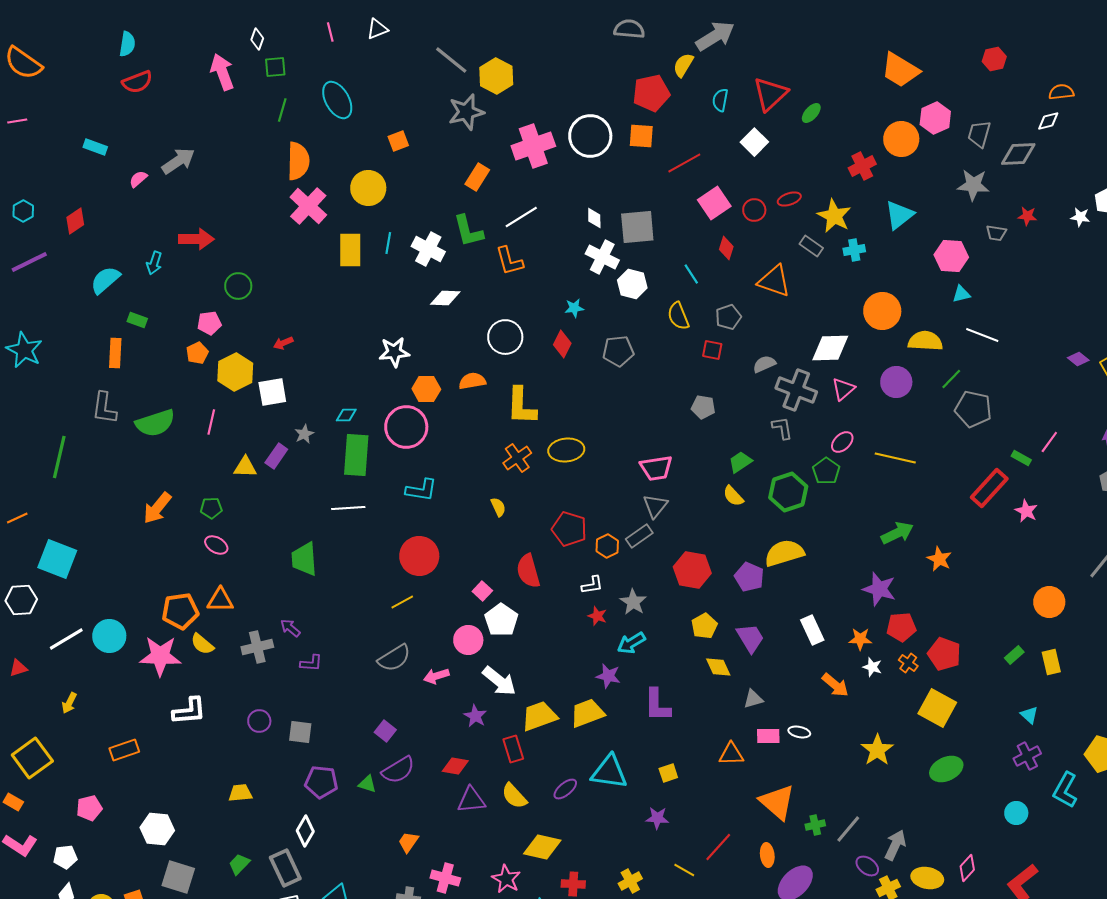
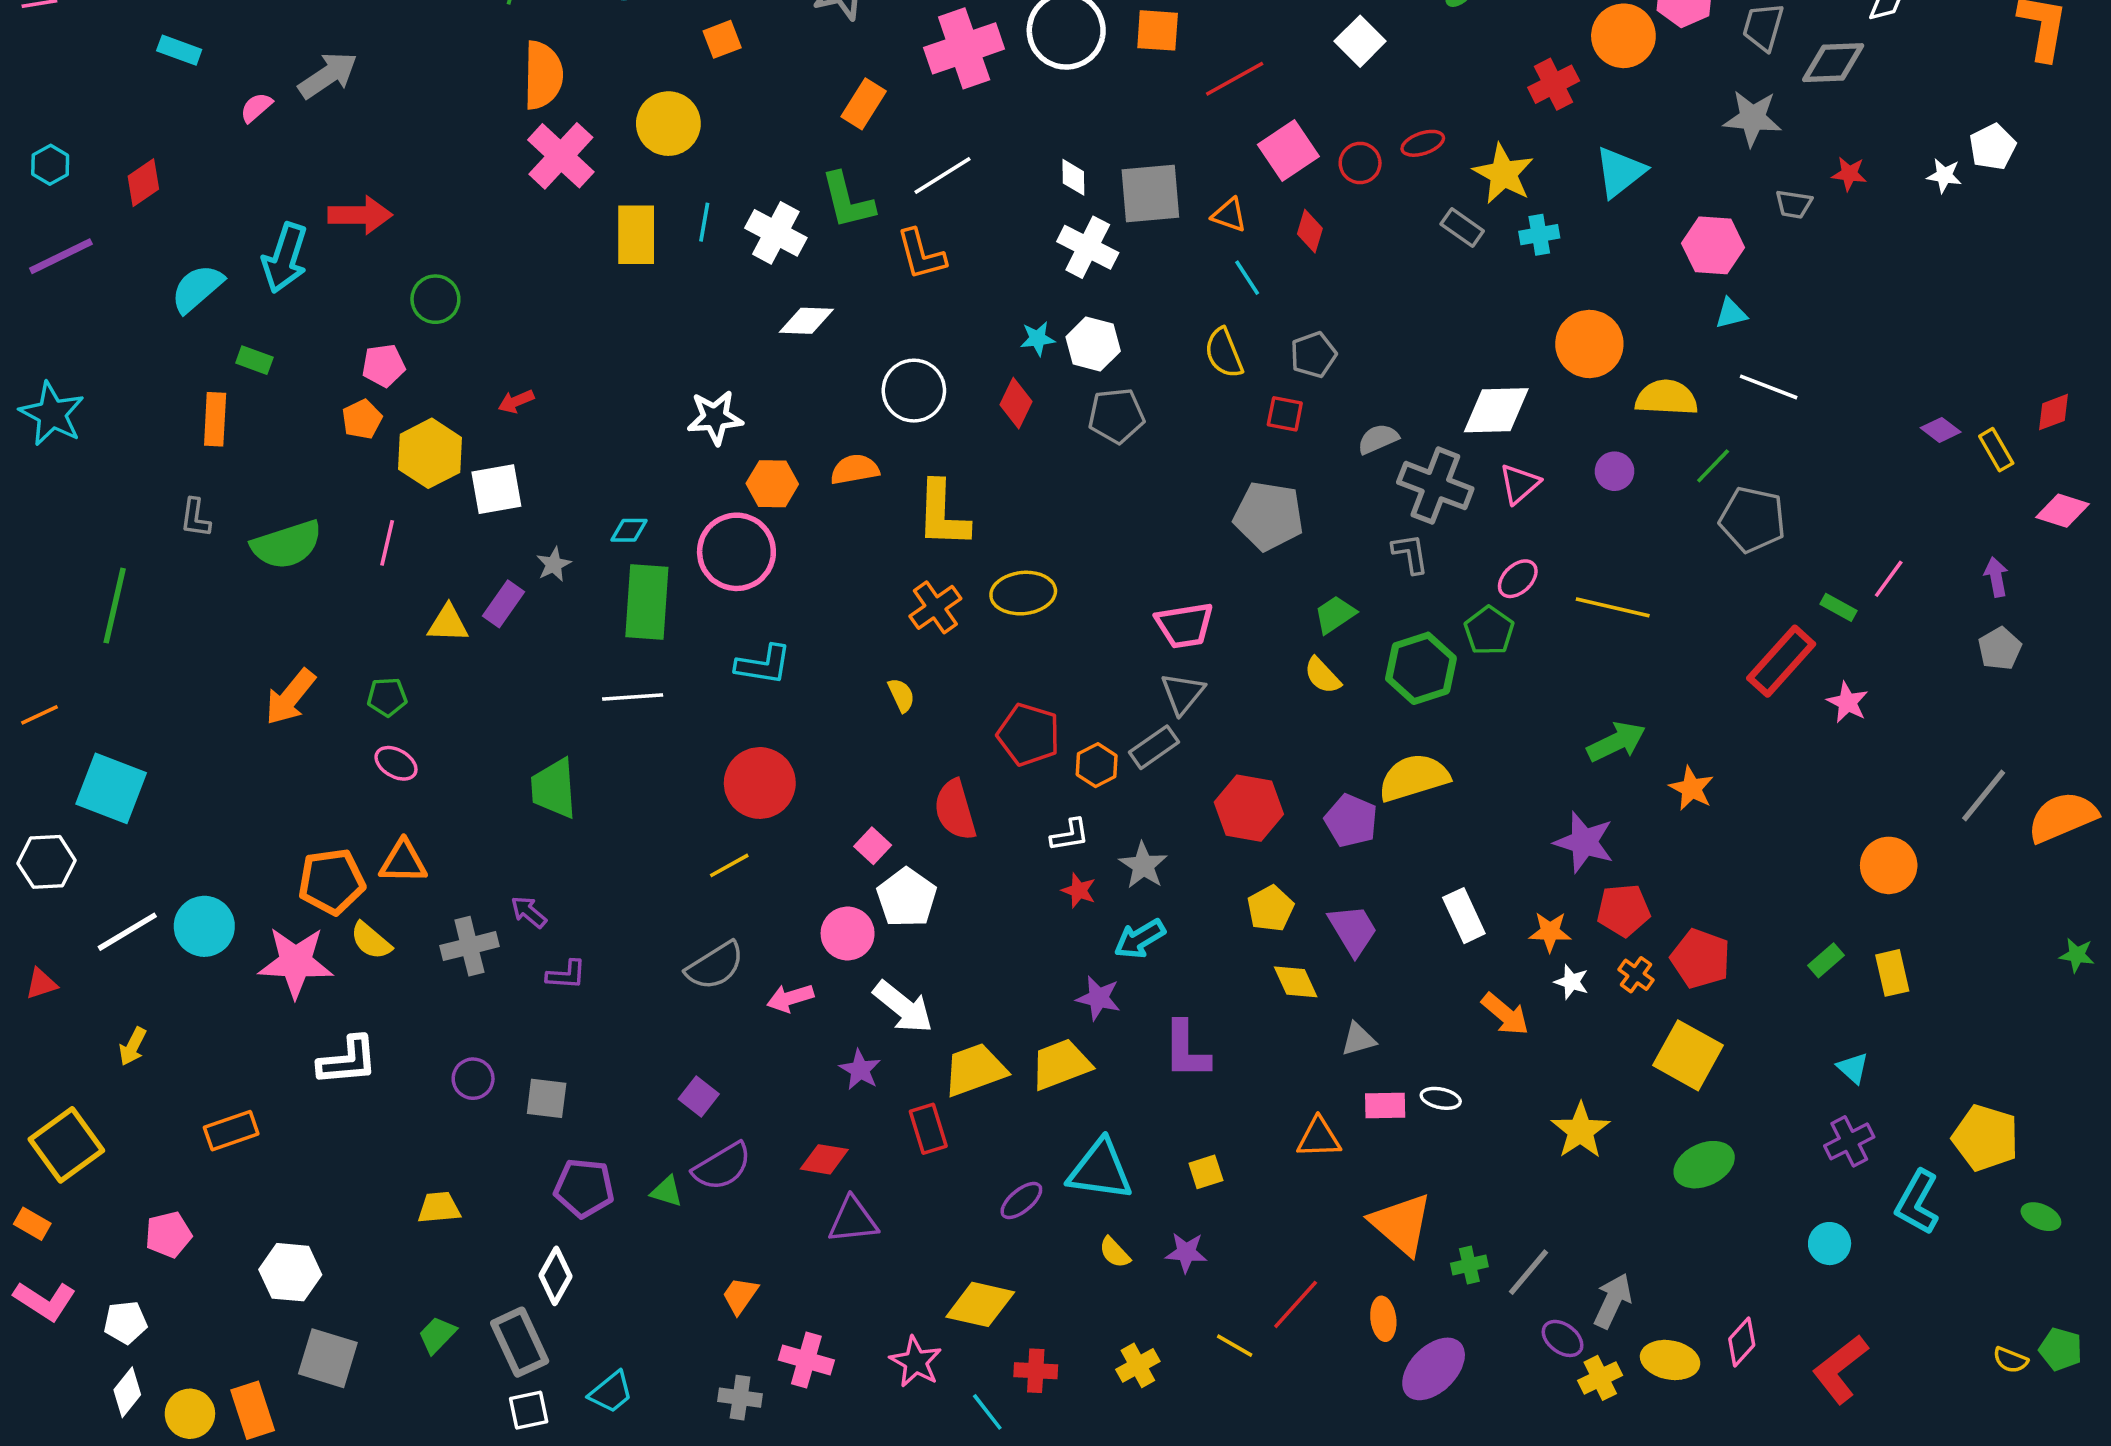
cyan arrow: (154, 263) -> (285, 258), size x1.6
orange triangle: (774, 281) -> (1229, 215), moved, size x0.6
white hexagon: (632, 284) -> (1093, 344), moved
purple circle: (896, 382) -> (1615, 471), size x0.7
gray pentagon: (703, 407) -> (1269, 516), size x1.6
gray L-shape: (104, 408) -> (195, 518), size x0.7
yellow semicircle: (514, 796) -> (1115, 1252), moved, size x0.7

